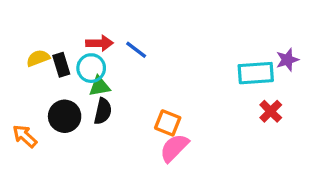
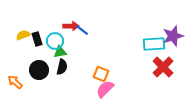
red arrow: (99, 43) -> (71, 26), moved
purple star: (287, 60) -> (173, 36), size x1.5
red cross: (271, 111) -> (163, 67), size x1.5

